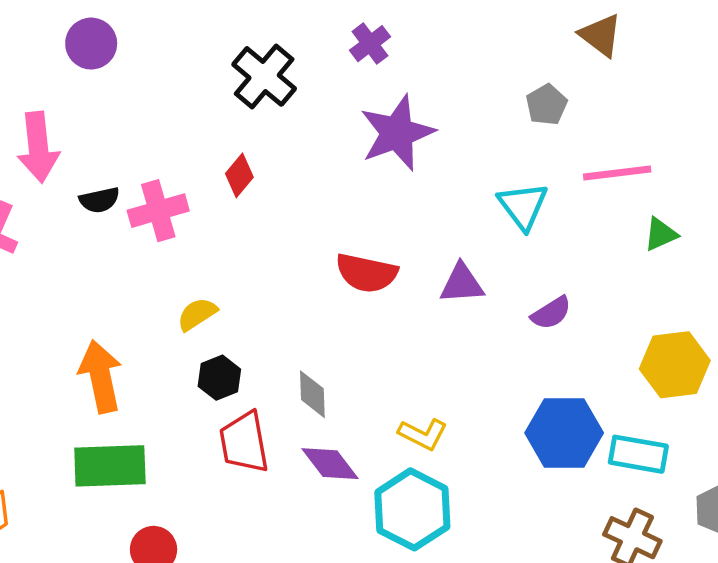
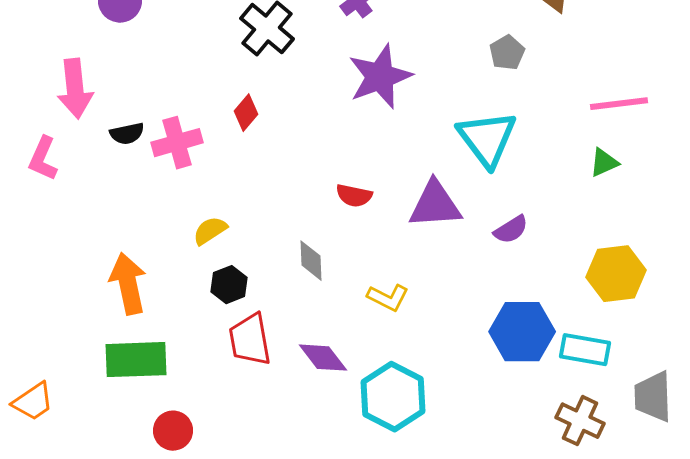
pink line: (617, 173) -> (619, 104), moved
cyan triangle: (523, 206) -> (487, 139), size x1.4
red semicircle: (366, 273) -> (354, 196), size x0.7
purple triangle: (462, 284) -> (435, 205), size x1.4
gray diamond: (312, 394) -> (311, 261), moved
yellow L-shape: (423, 434) -> (388, 298), moved

